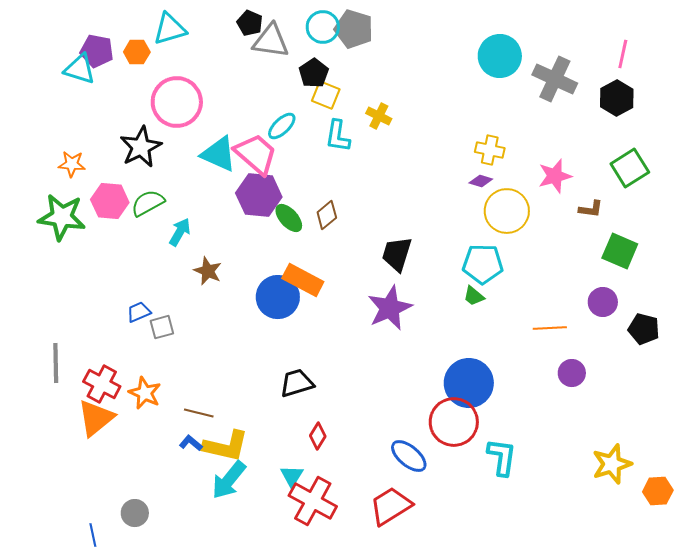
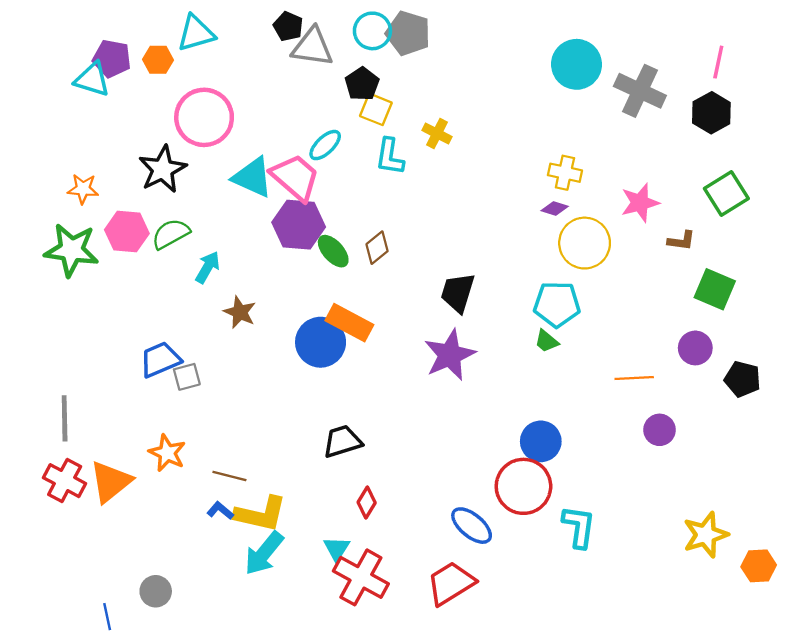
blue trapezoid: (139, 312) -> (160, 360), size x1.5
blue circle: (469, 383) -> (541, 441), size x0.7
red cross: (102, 384) -> (65, 481), moved

